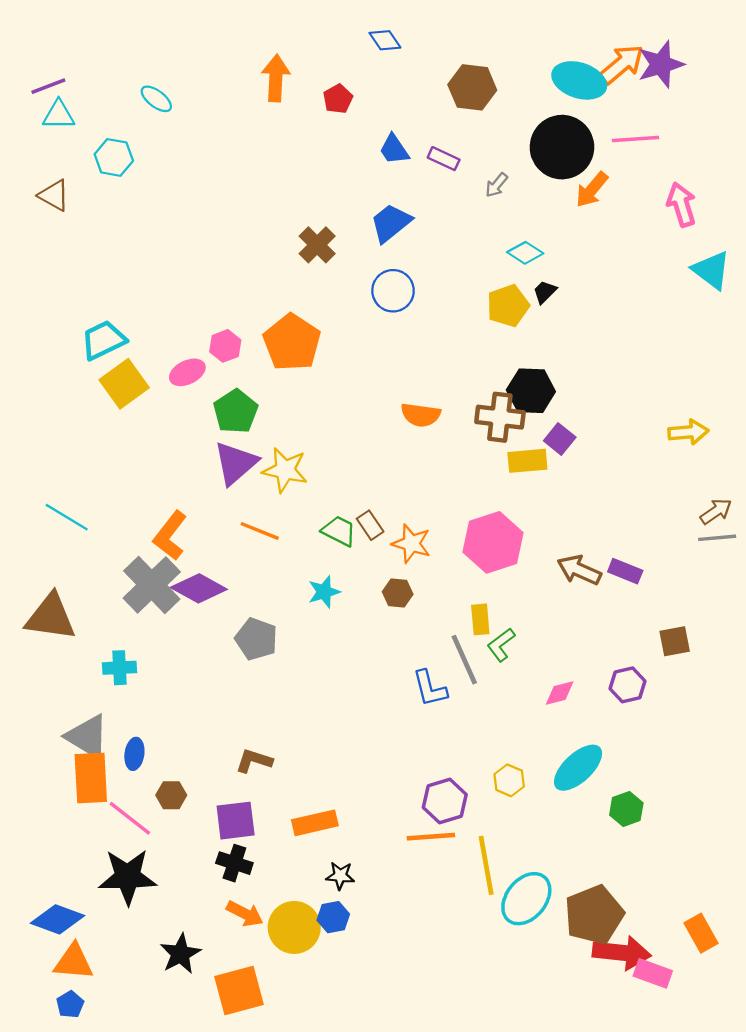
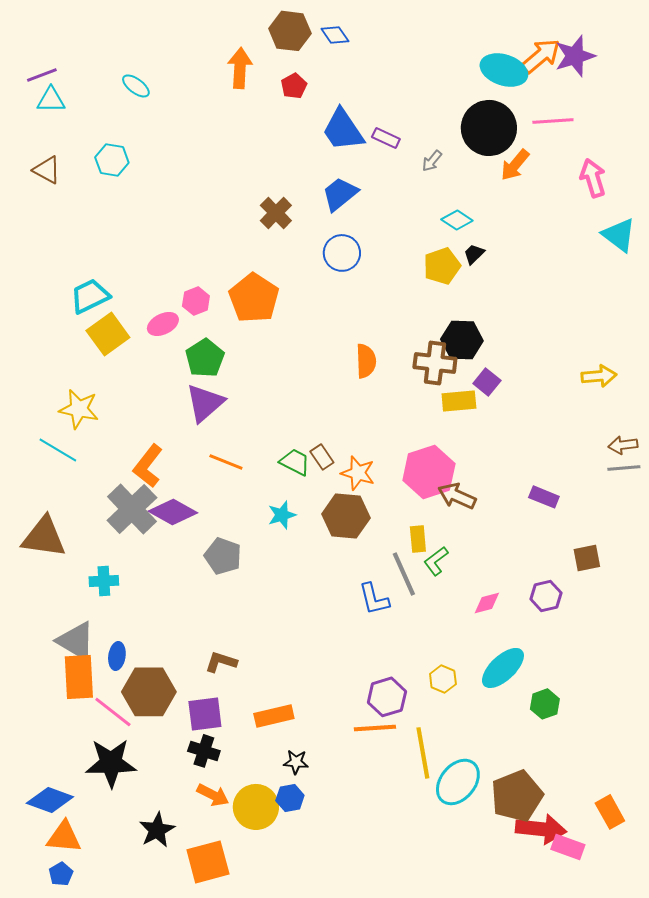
brown hexagon: (472, 87) -> (290, 31), moved
blue trapezoid: (394, 149) -> (343, 130), size x1.6
cyan hexagon: (114, 157) -> (112, 160), moved
orange semicircle: (421, 415) -> (366, 361), turned -100
yellow star: (285, 470) -> (79, 409), moved
brown arrow: (716, 511) -> (623, 445), turned -152
brown arrow: (579, 570) -> (457, 496), moved
brown hexagon: (398, 593) -> (346, 516), size x1.8
brown hexagon: (171, 795) -> (149, 692), size x2.0

